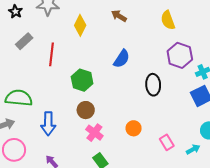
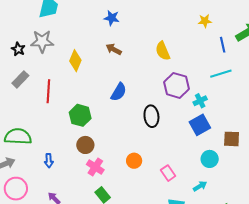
black star: (15, 12) -> (18, 49), moved
blue arrow: (48, 124) -> (49, 161), size x0.6
cyan arrow: (193, 149) -> (200, 186), moved

